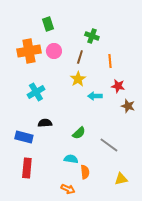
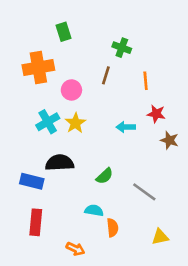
pink circle: (54, 51) -> (71, 90), moved
yellow star: (78, 79) -> (75, 123), moved
black semicircle: (45, 123) -> (60, 163), size x1.5
orange arrow: (68, 189) -> (75, 249), moved

